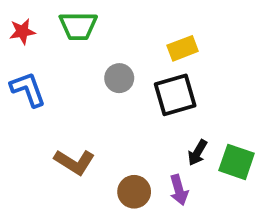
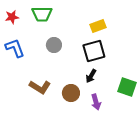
gray circle: (119, 78) -> (54, 45), moved
black arrow: (197, 153) -> (91, 76), moved
brown circle: (134, 192) -> (71, 93), moved

